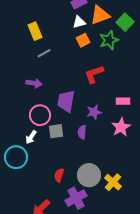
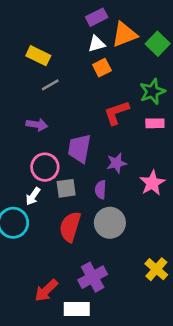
yellow rectangle: (35, 31) -> (38, 56), turned -42
green star: (109, 40) -> (152, 91), moved
pink rectangle: (123, 101) -> (155, 123), moved
red semicircle: (59, 175) -> (70, 227), moved, size x1.6
gray circle: (89, 175) -> (110, 223), moved
yellow cross: (113, 182) -> (156, 269), moved

